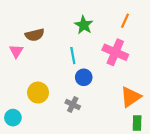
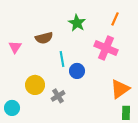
brown semicircle: (35, 35) -> (44, 38), moved
cyan line: (73, 56) -> (62, 59), moved
gray cross: (73, 105) -> (58, 96), moved, turned 32

